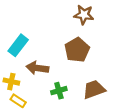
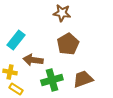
brown star: (84, 15) -> (62, 13), moved
green cross: (59, 91) -> (52, 80), size x1.5

